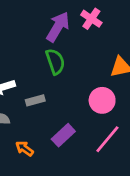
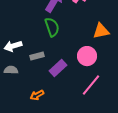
purple rectangle: (63, 135) -> (58, 68), moved
orange arrow: (24, 149) -> (37, 95), moved, turned -64

